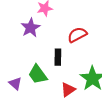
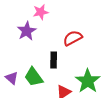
purple triangle: (15, 84) -> (12, 78), moved

